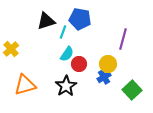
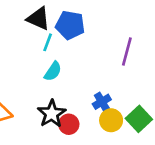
black triangle: (46, 21) -> (38, 18), moved, turned 42
red circle: (79, 64) -> (69, 124), moved
yellow circle: (108, 64) -> (111, 120), moved

